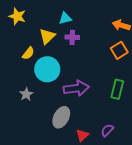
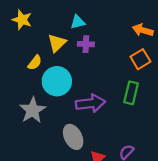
green rectangle: (117, 89) -> (131, 93), moved
gray star: (26, 94) -> (32, 110), size x1.6
gray ellipse: (61, 117) -> (73, 137), turned -55

